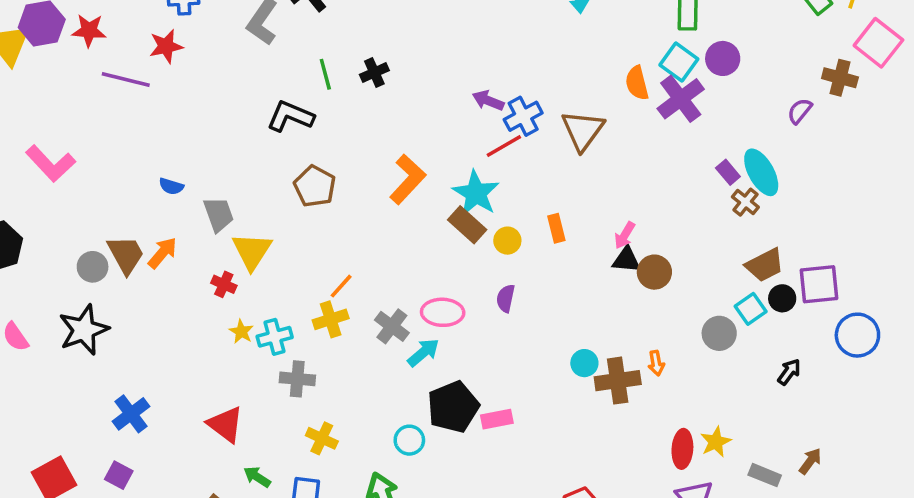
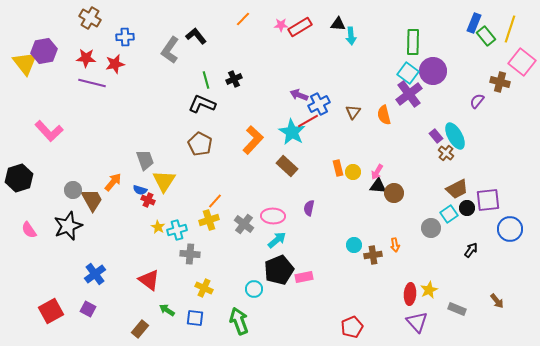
red star: (89, 30) -> (86, 58), moved
purple circle: (723, 58) -> (433, 71), size x1.4
orange semicircle: (637, 83) -> (384, 115), moved
black L-shape: (290, 116) -> (202, 104), moved
brown triangle: (583, 130) -> (353, 112), size x0.6
blue semicircle: (171, 186) -> (140, 190), moved
cyan star: (476, 193) -> (292, 132), moved
yellow circle: (507, 241) -> (353, 172), moved
brown trapezoid: (126, 255) -> (92, 200), moved
cyan arrow: (423, 353) -> (277, 240), moved
brown cross: (618, 381) -> (373, 255), size x0.7
brown arrow: (810, 461) -> (497, 301), moved, turned 105

